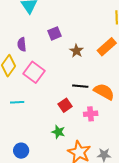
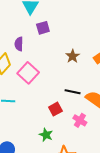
purple square: (55, 33) -> (43, 28), moved
pink cross: (91, 114) -> (80, 120), turned 32

